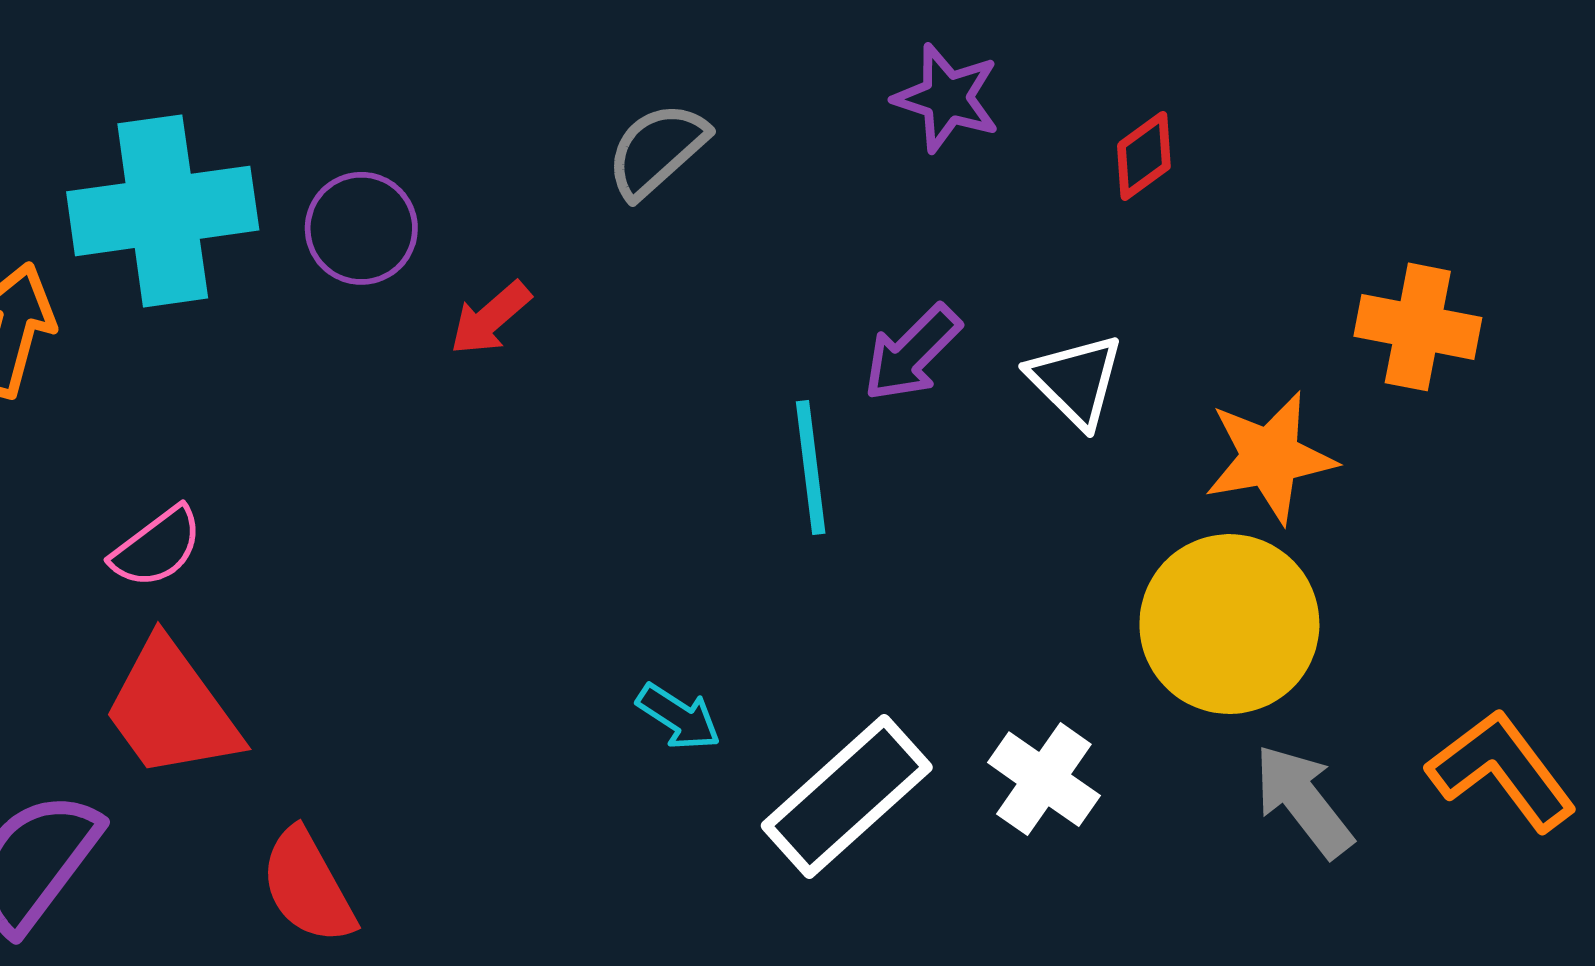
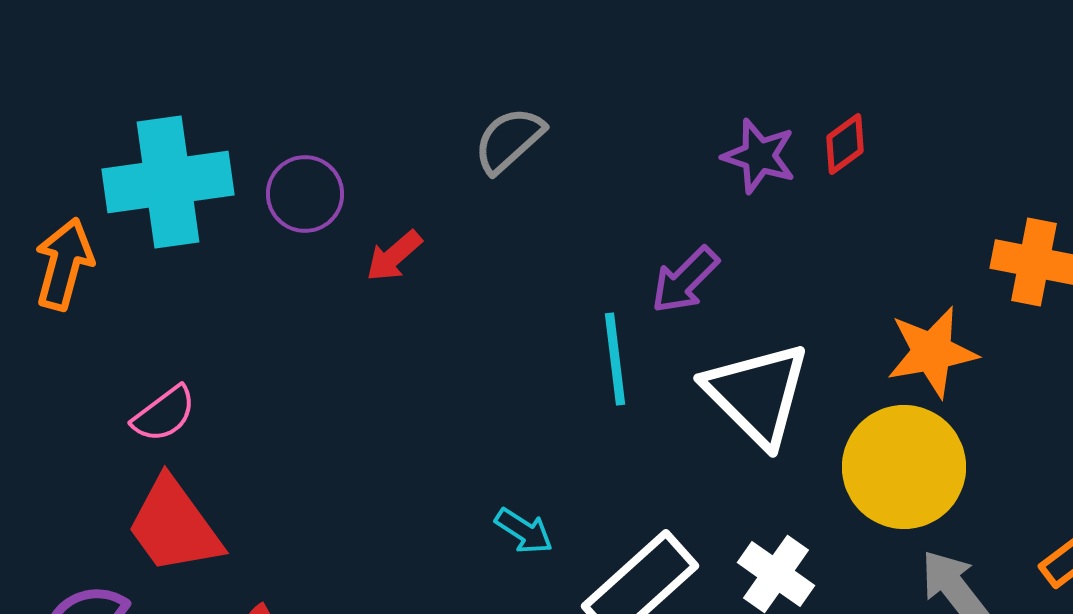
purple star: (947, 98) -> (759, 156), moved
white triangle: (1076, 381) -> (757, 394), moved, size x1.6

